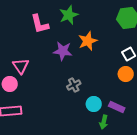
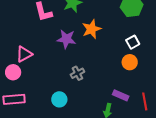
pink triangle: (21, 66) -> (24, 54), turned 36
cyan circle: (94, 104) -> (59, 99), moved

